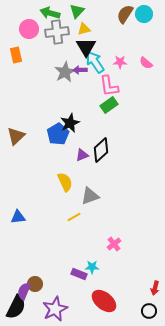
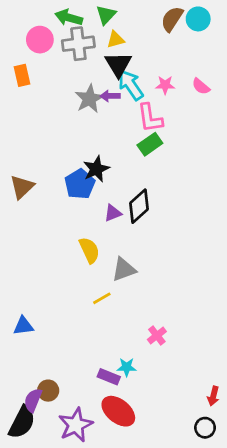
blue triangle: (18, 217) -> (23, 326), moved
red ellipse: (104, 301) -> (118, 411), moved

